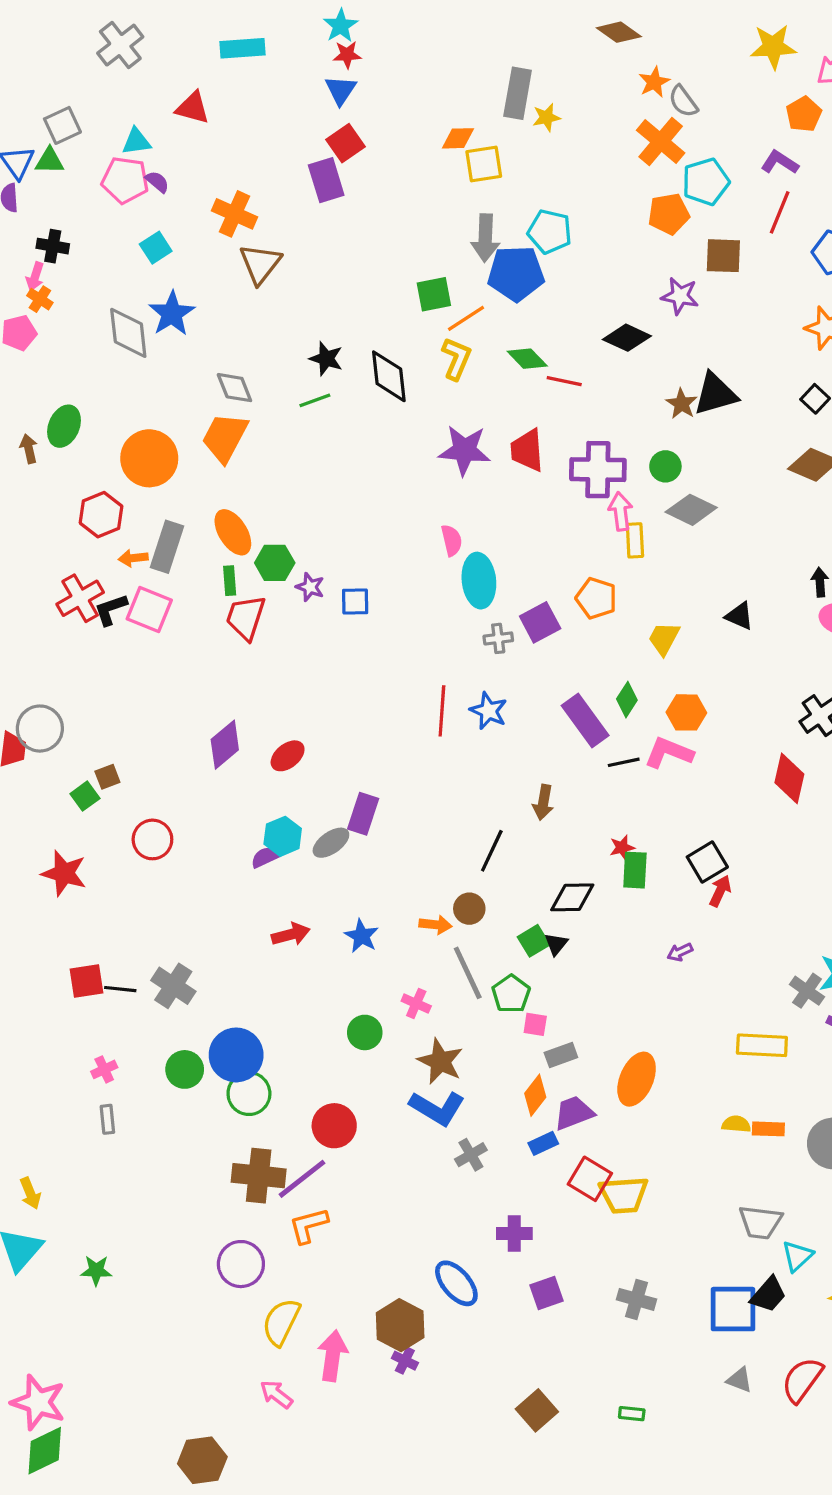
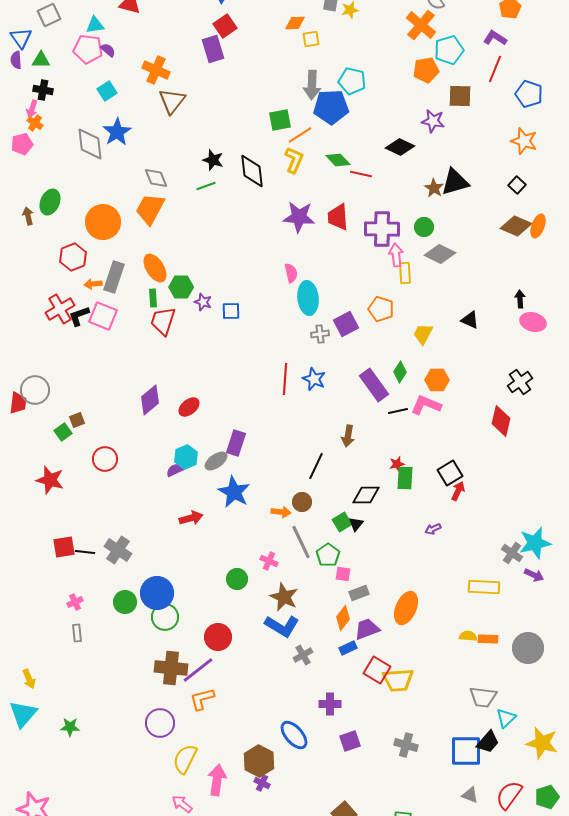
green triangle: (50, 161) -> (41, 60), moved
yellow square: (484, 164) -> (311, 39), size x0.7
blue star: (362, 936) -> (234, 492), moved, size x1.5

